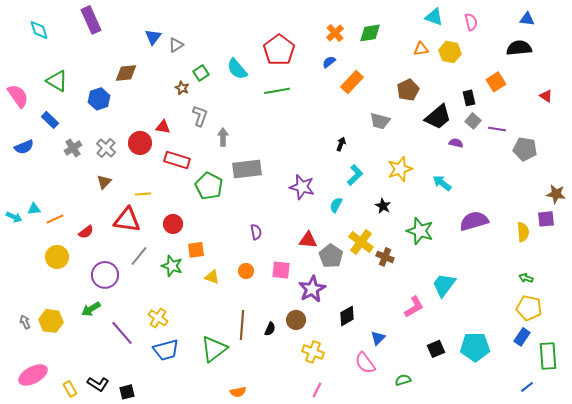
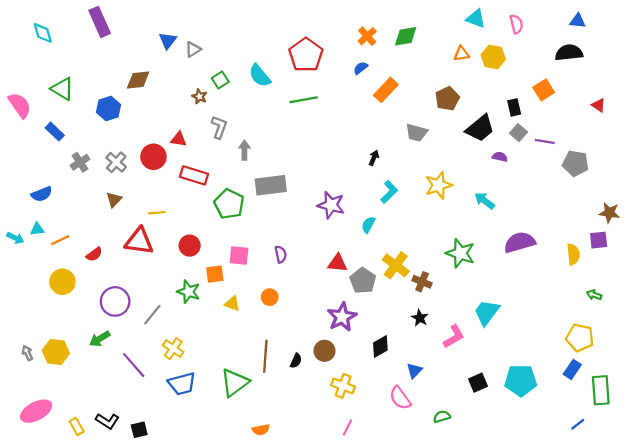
blue semicircle: (24, 147) -> (42, 194), moved
black star: (383, 206) -> (420, 318), moved
gray line: (139, 256) -> (152, 315), moved
pink square: (281, 270) -> (239, 255), moved
green arrow: (526, 278) -> (594, 295), moved

